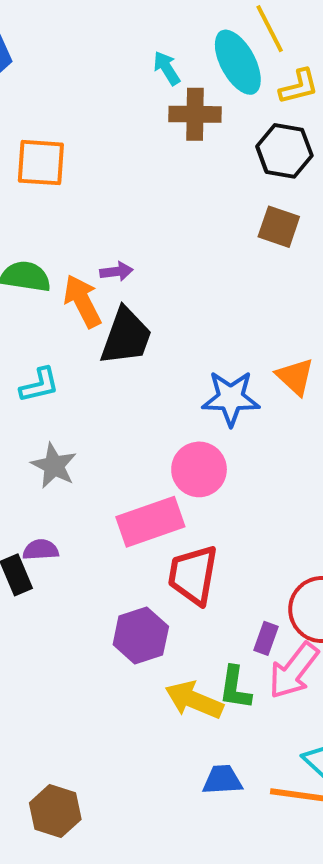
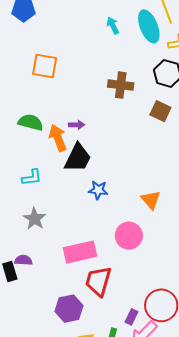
brown cross: (195, 114) -> (121, 85), moved
orange triangle: (295, 377) -> (151, 200), moved
blue star: (231, 398) -> (98, 190), moved, size x0.7
pink circle: (199, 469) -> (129, 236), moved

